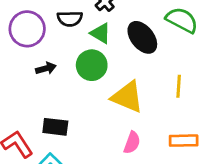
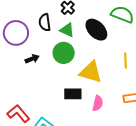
black semicircle: (70, 19) -> (45, 22), turned 90
black rectangle: (55, 127) -> (73, 94), moved

